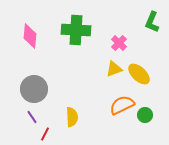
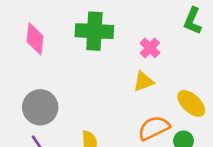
yellow ellipse: (139, 74) -> (191, 103), moved

